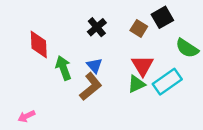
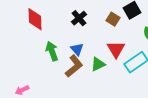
red diamond: (39, 44) -> (35, 19), moved
green triangle: (136, 84) -> (98, 64), moved

